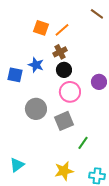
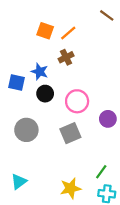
black circle: (64, 70) -> (45, 94), moved
purple circle: (99, 82) -> (108, 119), moved
gray circle: (36, 109) -> (26, 130), moved
green line: (83, 143) -> (101, 172), moved

